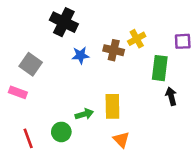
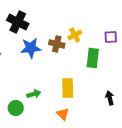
blue star: (80, 55) -> (31, 48), size x1.5
black arrow: (171, 96) -> (110, 98), moved
yellow rectangle: (112, 106) -> (68, 88), moved

